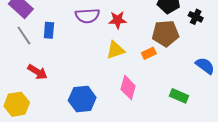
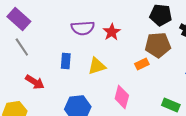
red star: (118, 20) -> (112, 32), turned -30
blue rectangle: (49, 30) -> (66, 61), moved
yellow triangle: (116, 50) -> (97, 66), moved

